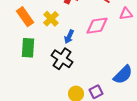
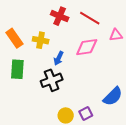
yellow cross: (51, 19) -> (41, 40), turned -35
black cross: (62, 59) -> (52, 80), turned 35

